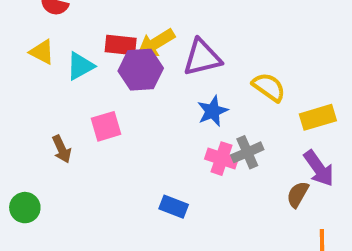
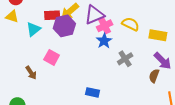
yellow triangle: (42, 52) -> (12, 16), moved
yellow rectangle: (318, 117) -> (158, 35), turned 36
pink square: (106, 126) -> (52, 57), turned -35
pink cross: (222, 159) -> (105, 26), moved, turned -35

